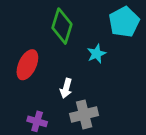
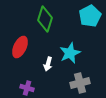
cyan star: (96, 54) -> (70, 53), moved, size x1.5
gray cross: (84, 114) -> (80, 83), moved

